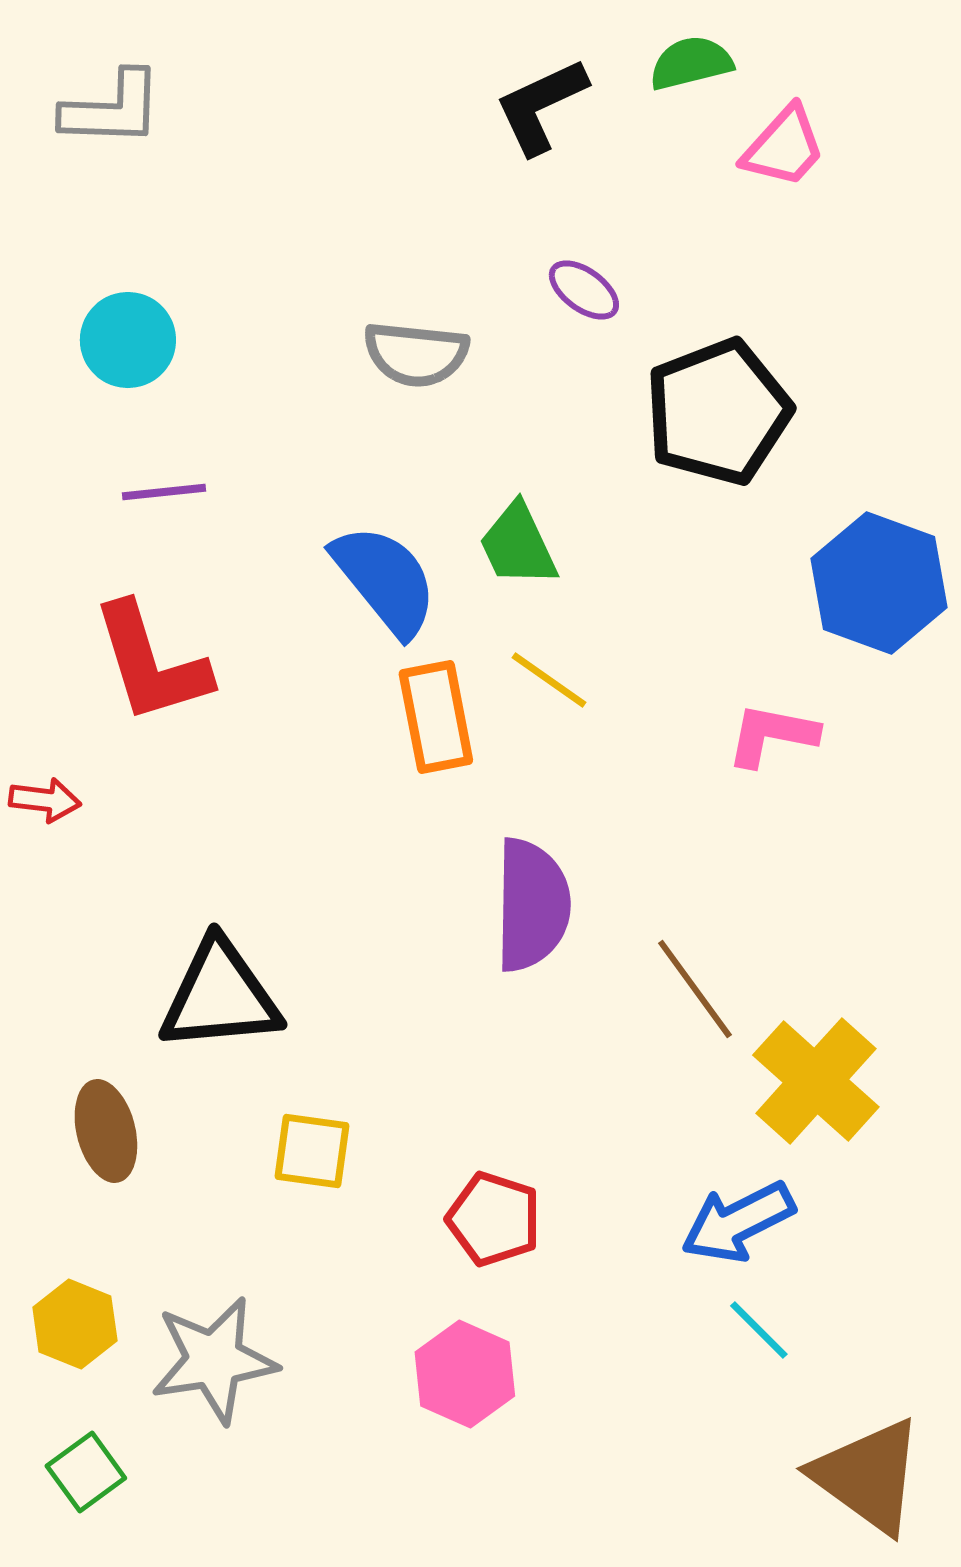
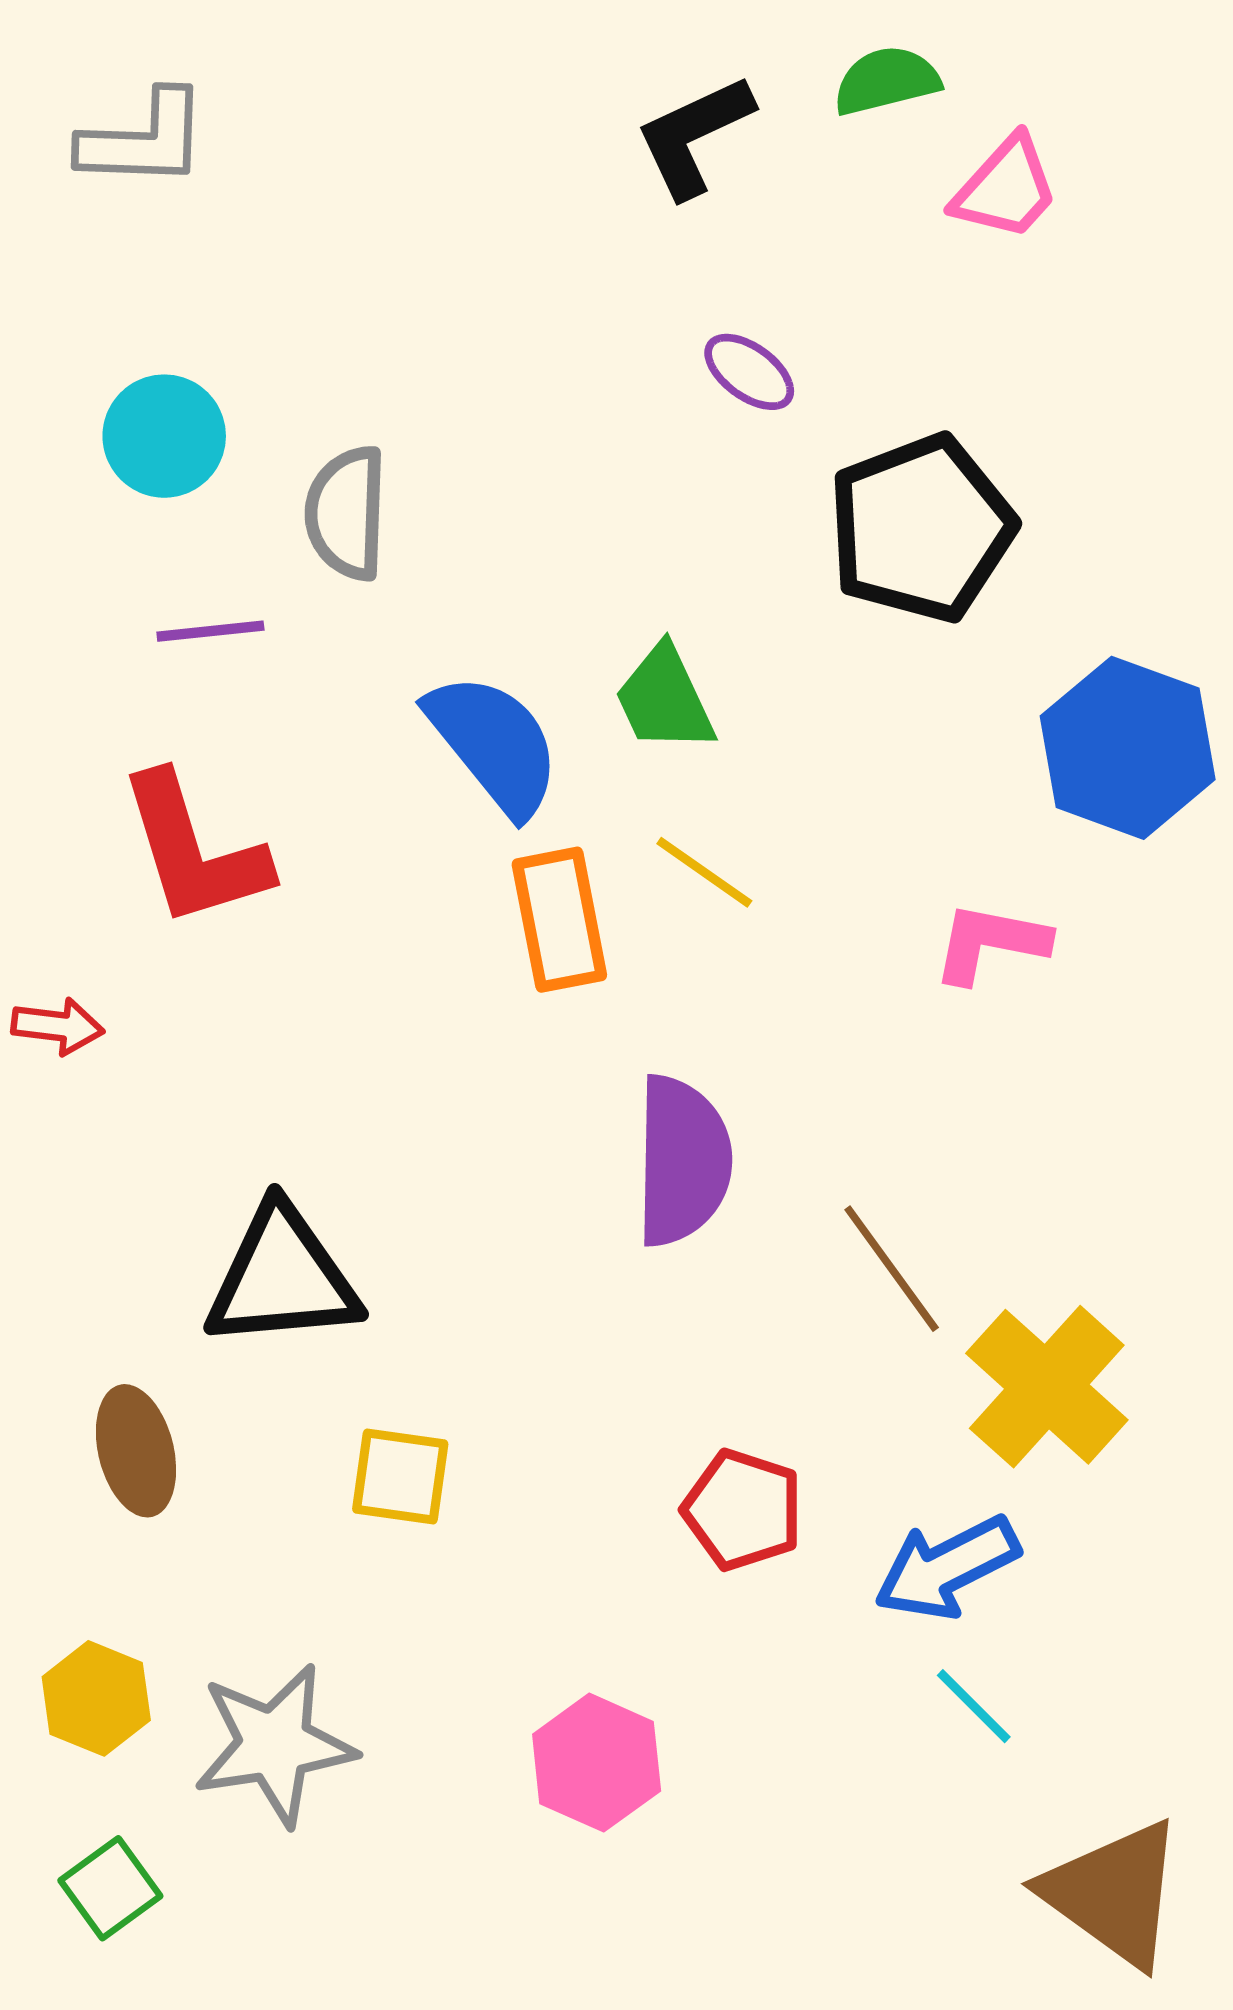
gray semicircle: (416, 354) -> (346, 513), moved, turned 86
red pentagon: (494, 1219) -> (743, 1510), moved

